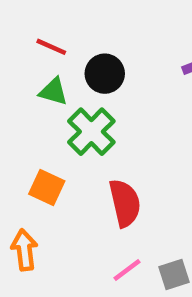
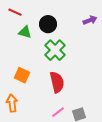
red line: (51, 47) -> (15, 12), moved
green cross: (91, 132) -> (55, 50), moved

